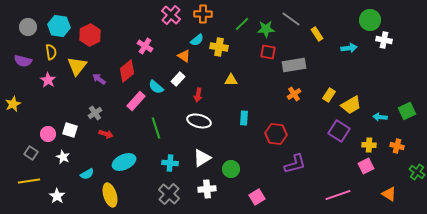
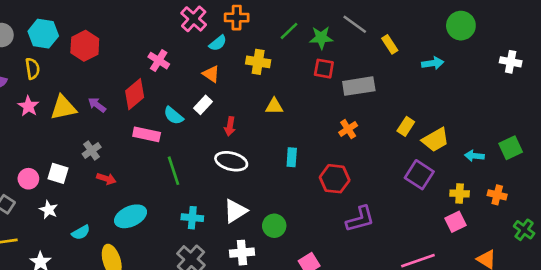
cyan semicircle: (197, 40) -> (218, 43), moved
white cross: (384, 40) -> (511, 62), moved
yellow triangle: (77, 66) -> (63, 108), moved, turned 40
orange cross: (294, 94) -> (348, 129), moved
pink rectangle: (136, 101) -> (147, 134), turned 60

